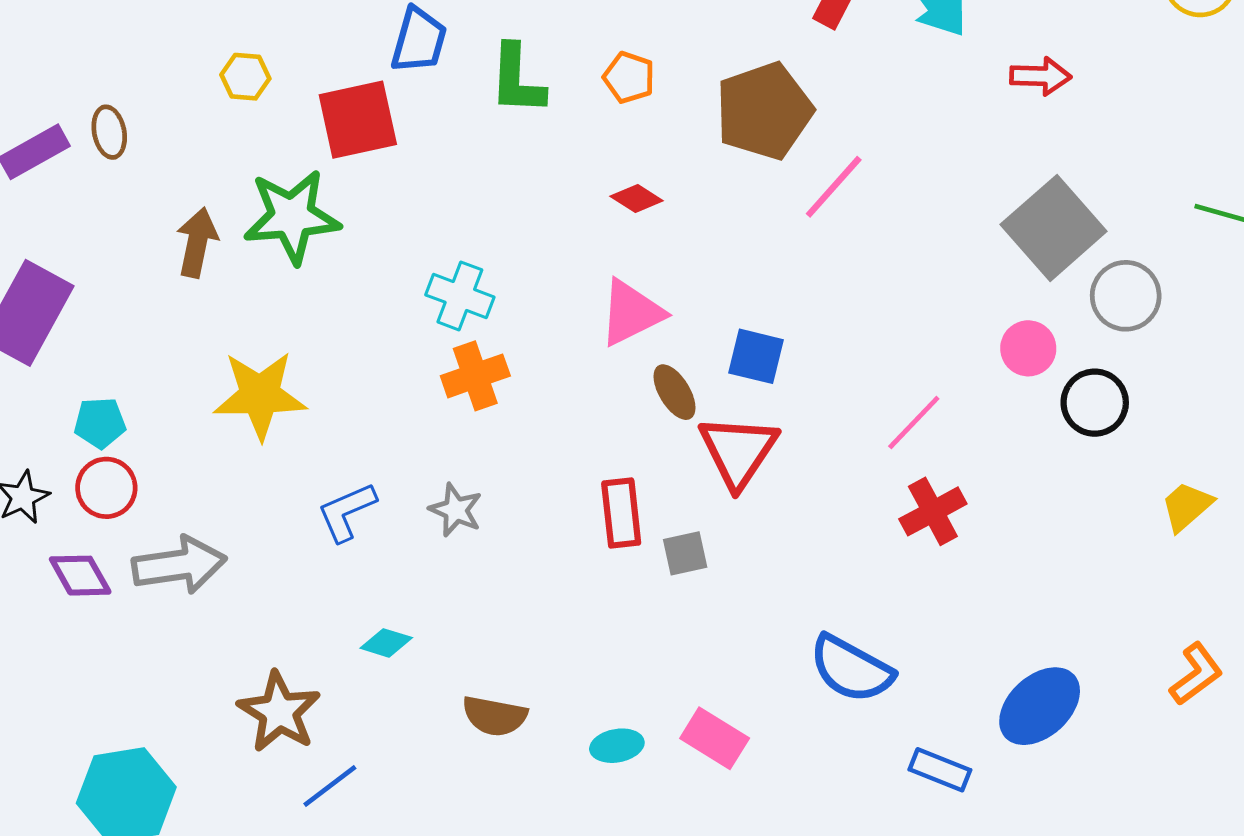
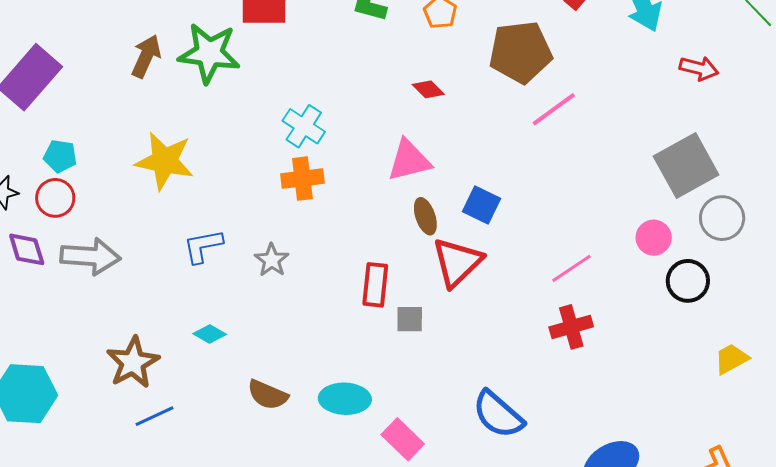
cyan ellipse: (617, 746) -> (345, 399), moved, size x1.5

